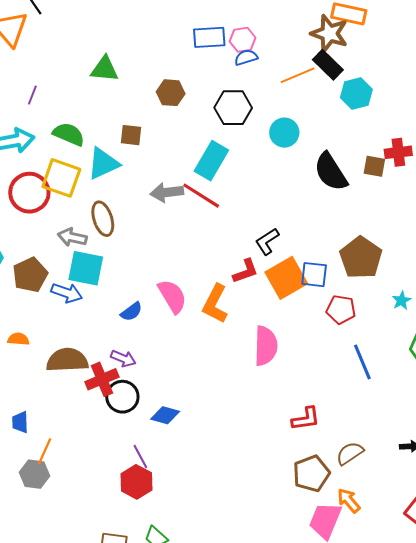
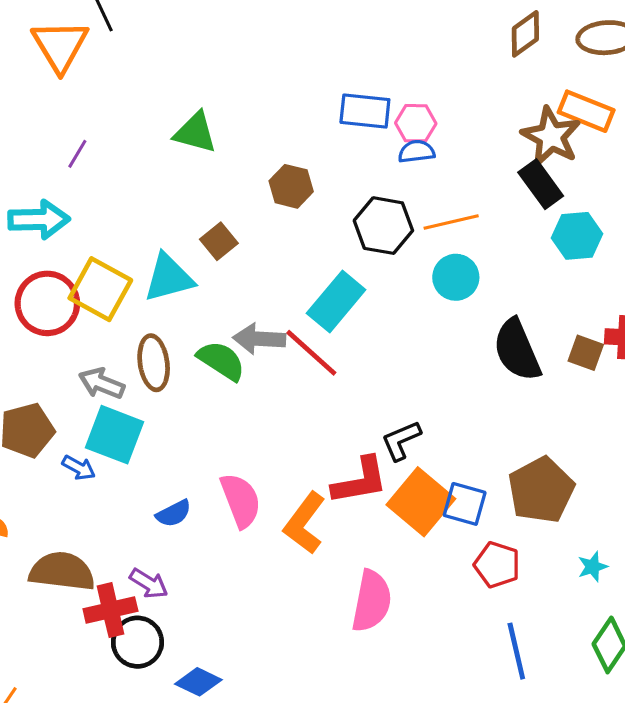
orange line: (298, 75) -> (451, 222), moved
green semicircle: (69, 134) -> (221, 361), moved
brown square: (131, 135) -> (219, 241), turned 35
red L-shape: (246, 271) -> (360, 481), size x1.4
orange square: (286, 278) -> (421, 502), turned -30
blue arrow: (67, 293) -> (79, 468), size x0.7

